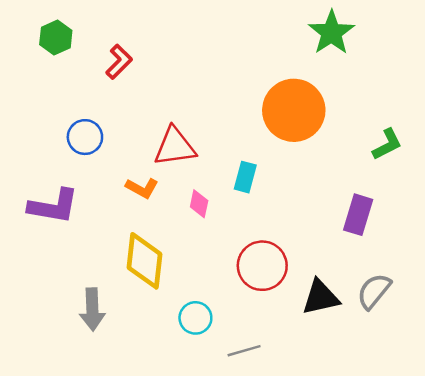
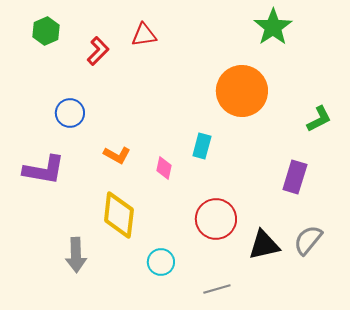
red triangle: (175, 147) -> (144, 35), moved, size x0.7
gray line: (244, 351) -> (217, 289), moved

